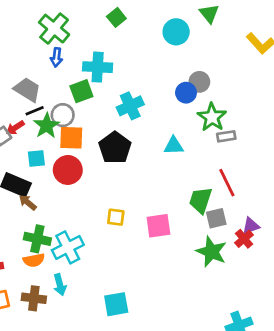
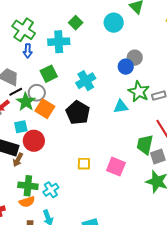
green square: (116, 17) -> (76, 23), moved
cyan cross: (98, 67) -> (59, 42), moved
green star: (212, 117) -> (139, 92), moved
orange square: (71, 138) -> (45, 109), turned 36
red circle: (68, 170) -> (34, 141), moved
brown arrow: (28, 202) -> (18, 160), turned -96
pink square: (158, 226) -> (116, 167), turned 36
cyan cross: (68, 247) -> (51, 190), size x0.7

